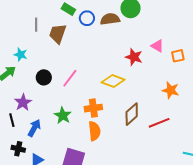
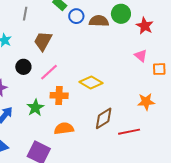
brown trapezoid: (58, 34) -> (43, 41), moved
red star: (134, 57) -> (145, 26), moved
orange star: (171, 90) -> (146, 102), turned -30
orange cross: (93, 108) -> (59, 96), moved
orange semicircle: (94, 131) -> (64, 128), turned -102

